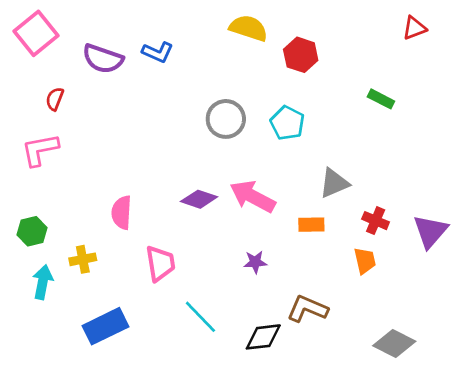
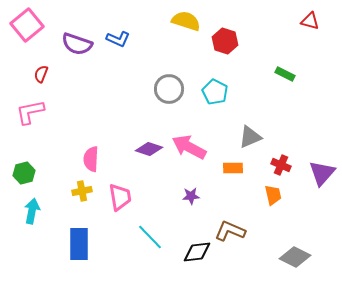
red triangle: (414, 28) -> (310, 21), turned 36
yellow cross: (83, 259) -> (82, 191), moved
blue rectangle: (106, 326) -> (79, 244), turned -64

